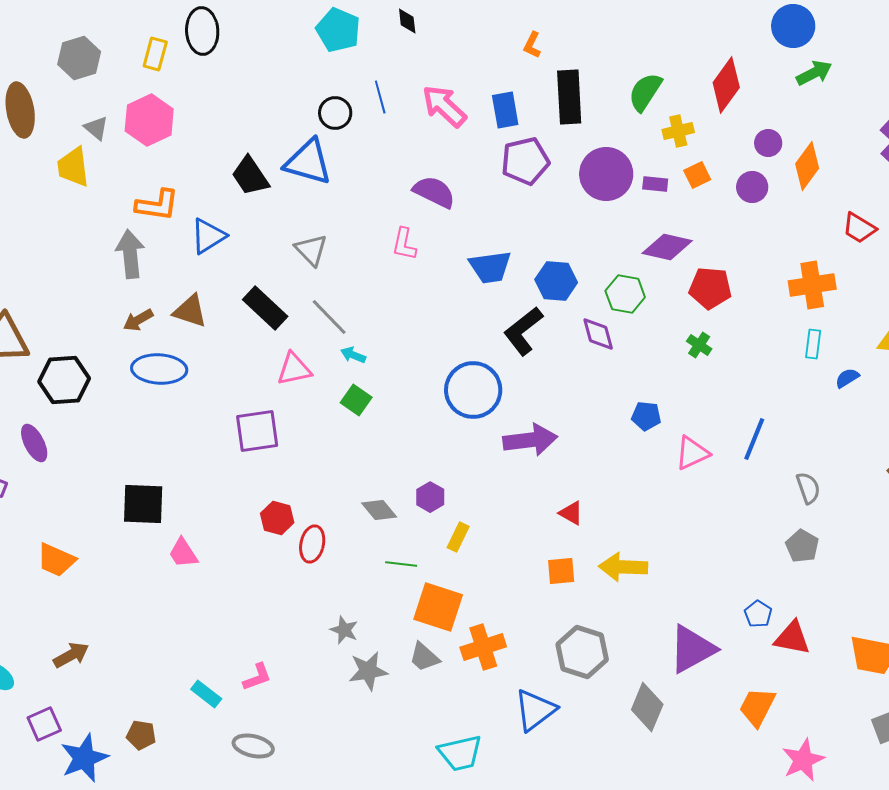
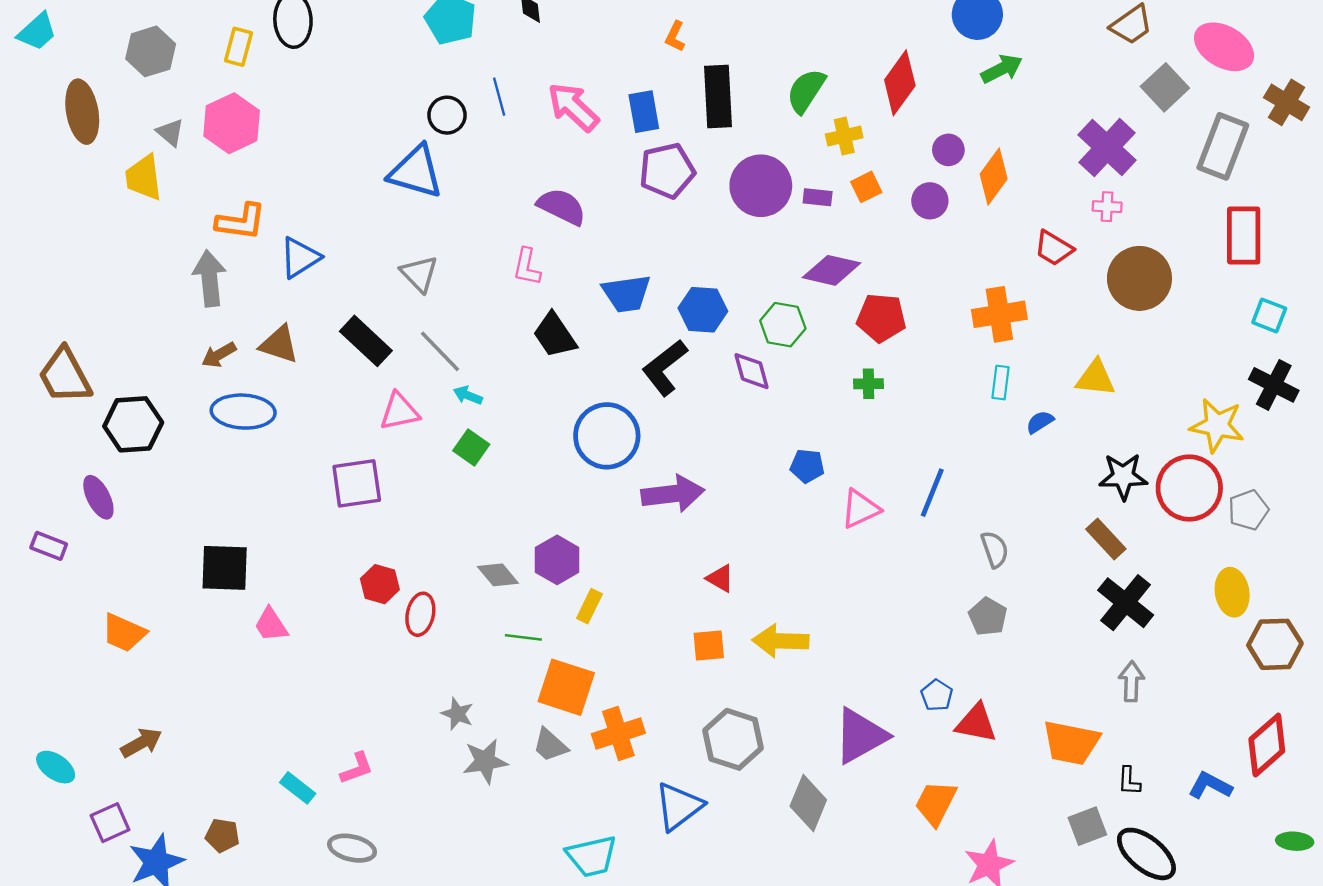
black trapezoid: (250, 176) -> (555, 335), moved
green cross: (699, 345) -> (869, 384), turned -35
purple hexagon: (430, 497) -> (557, 560), size x1.4

